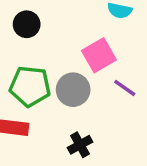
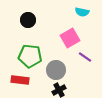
gray circle: (73, 90) -> (56, 70), moved

